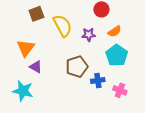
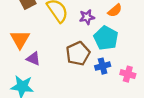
cyan pentagon: (117, 55) -> (106, 38), moved

